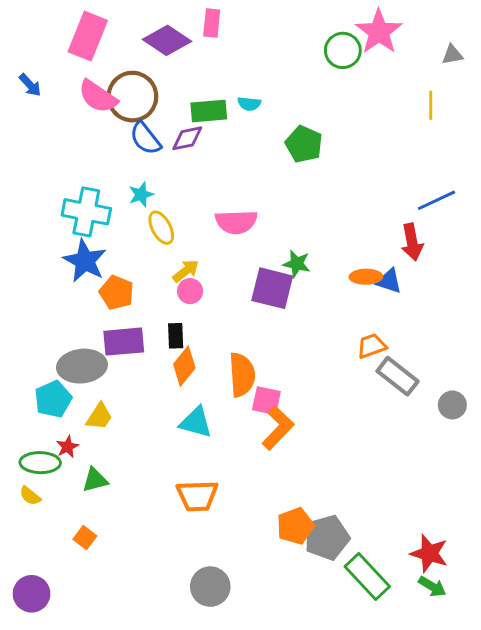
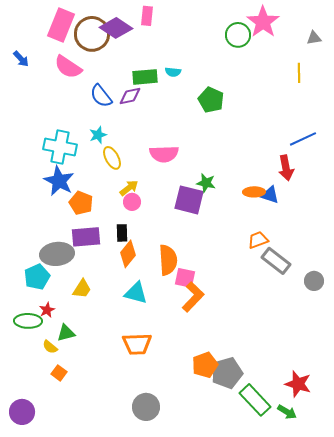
brown circle: (132, 97) -> (92, 34), moved
yellow trapezoid: (99, 417) -> (82, 289), moved
yellow semicircle: (30, 496) -> (50, 347), moved
green arrow: (432, 587) -> (287, 412), moved

